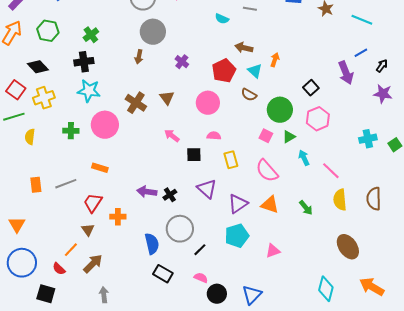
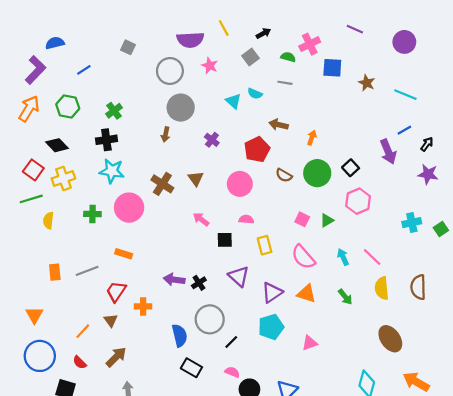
cyan triangle: (255, 71) -> (233, 101), moved
green circle: (280, 110) -> (317, 173), moved
cyan arrow: (304, 158) -> (343, 257), moved
orange line: (71, 250) -> (83, 331), moved

